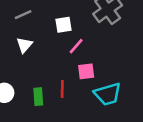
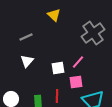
white square: (63, 25) -> (58, 68), moved
pink line: (76, 46) -> (78, 62), moved

